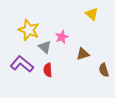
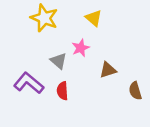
yellow triangle: (92, 14) -> (94, 18), moved
yellow star: (29, 30) -> (44, 18), moved

